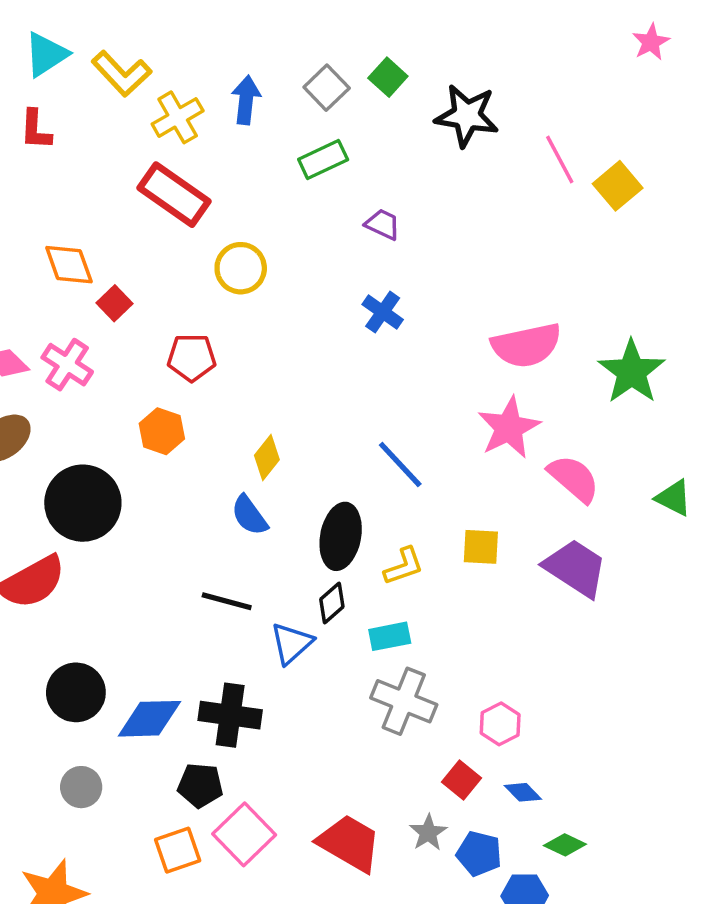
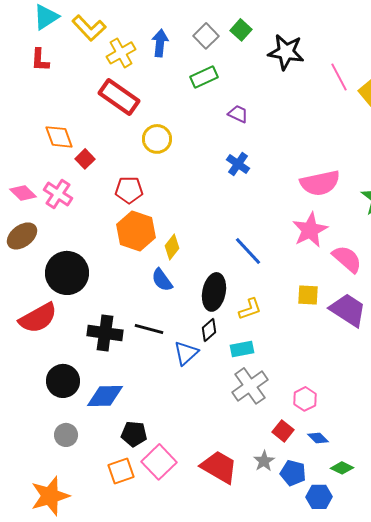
orange hexagon: (162, 431) -> (136, 231), moved, size x1.5
yellow square: (481, 547) -> (308, 295), moved
gray cross: (404, 701) -> (250, 386), turned 33
black cross: (230, 715) -> (105, 333), moved

